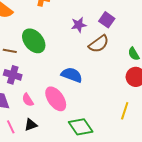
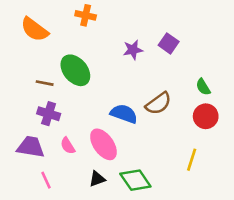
brown semicircle: (99, 44) -> (158, 103), moved
black triangle: (31, 125) -> (97, 179), moved

